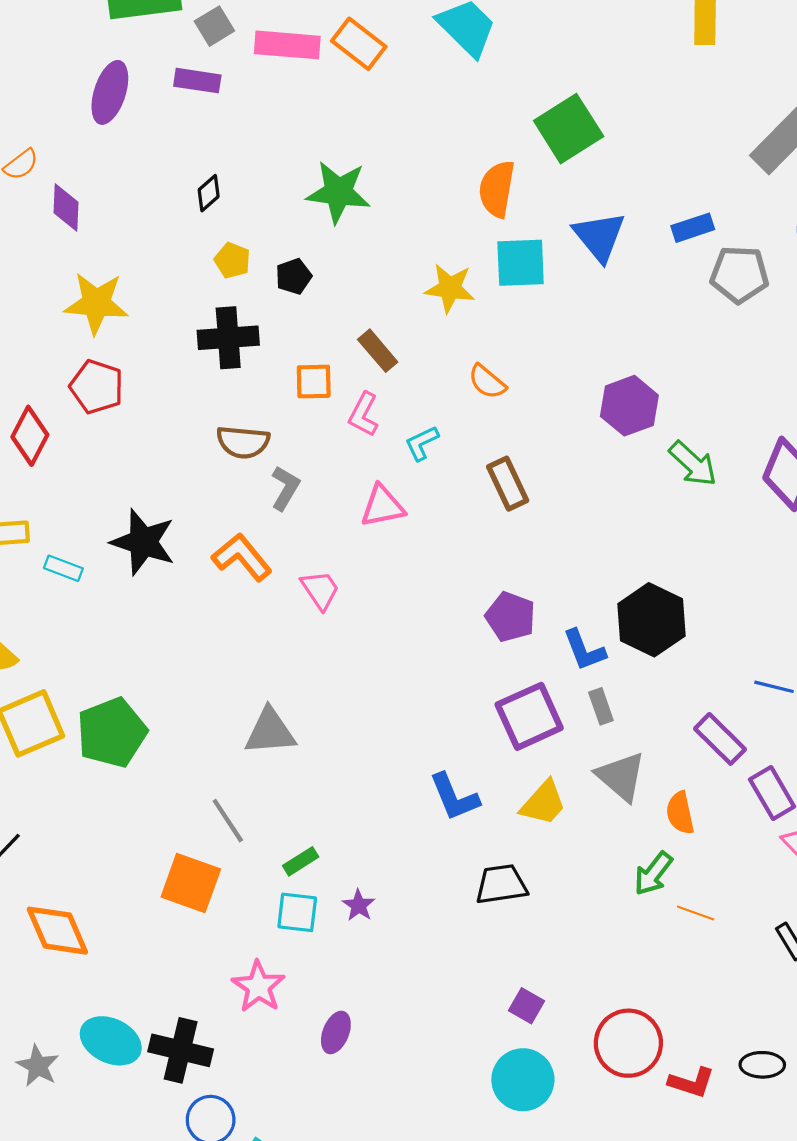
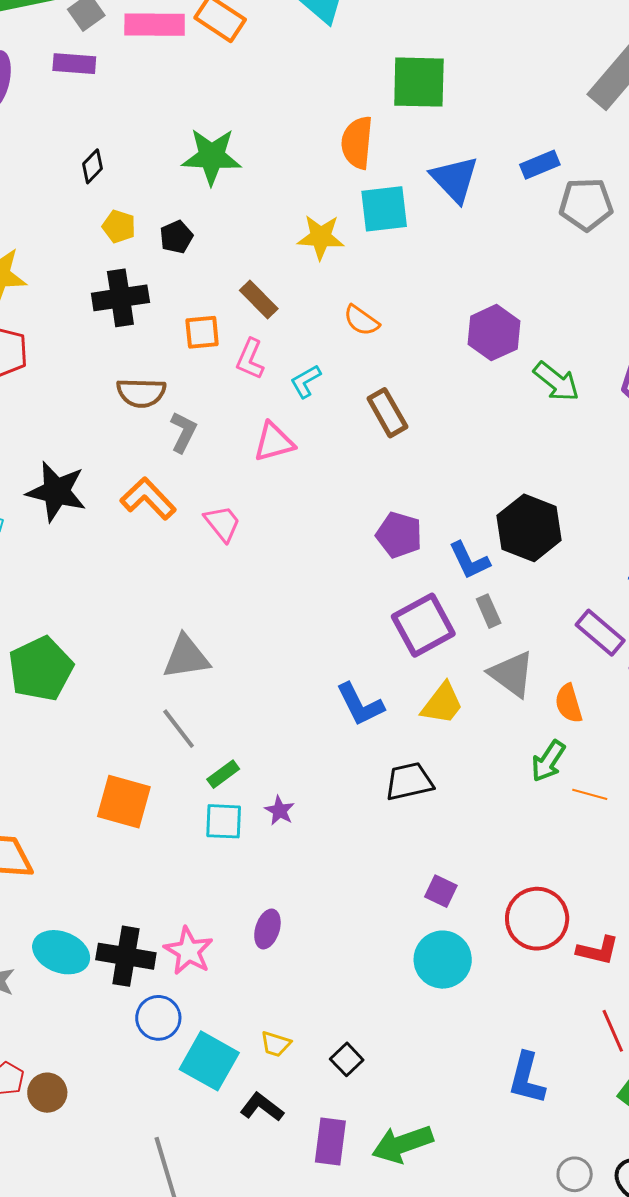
green square: (569, 129) -> (419, 82), turned 38
gray line: (228, 821) -> (179, 729), moved
pink star: (258, 987) -> (189, 951), moved

